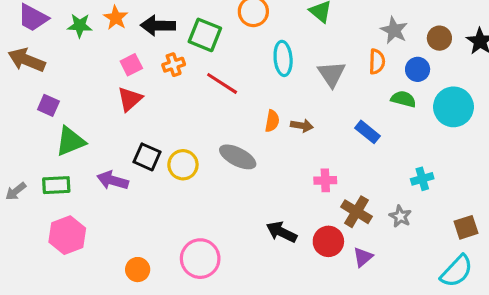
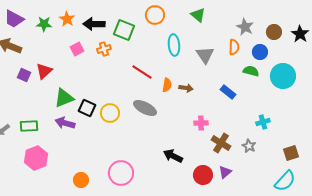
red line: (222, 83) -> (142, 72), moved
red triangle: (130, 99) -> (44, 71), moved
green triangle: (70, 141) -> (64, 98), moved
red circle: (328, 241) -> (203, 175), moved

